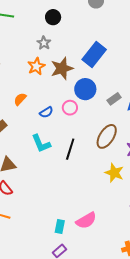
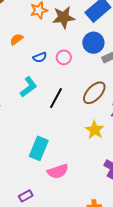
blue circle: (85, 89) -> (93, 43), moved
cyan L-shape: (41, 143) -> (28, 87), turned -115
cyan rectangle: (60, 227) -> (39, 148), moved, size x1.6

